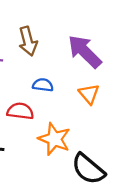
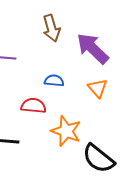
brown arrow: (28, 41) -> (51, 28), moved

